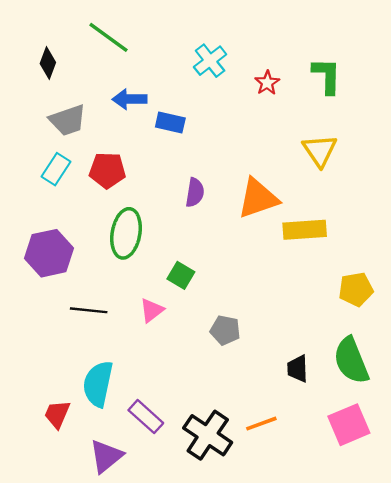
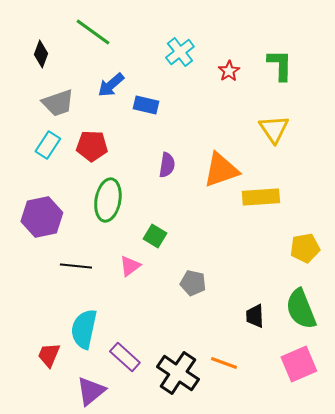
blue arrow: (130, 99) -> (111, 85), turned -40
orange line: (261, 424) -> (224, 363), turned 40

